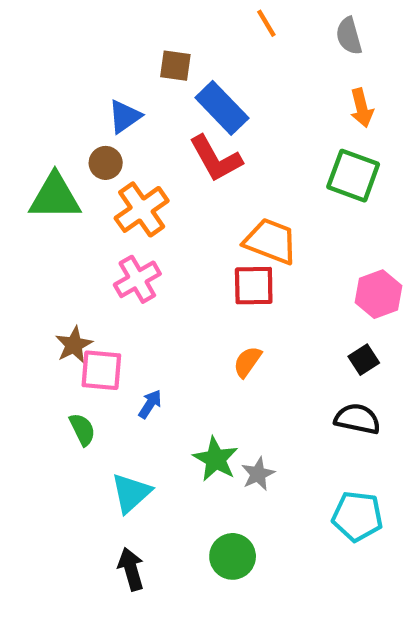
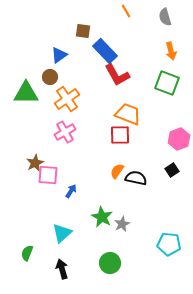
red L-shape: (216, 159) -> (117, 75), moved
black semicircle: (357, 419) -> (136, 178), moved
green semicircle: (82, 429) -> (27, 253), moved, turned -133

